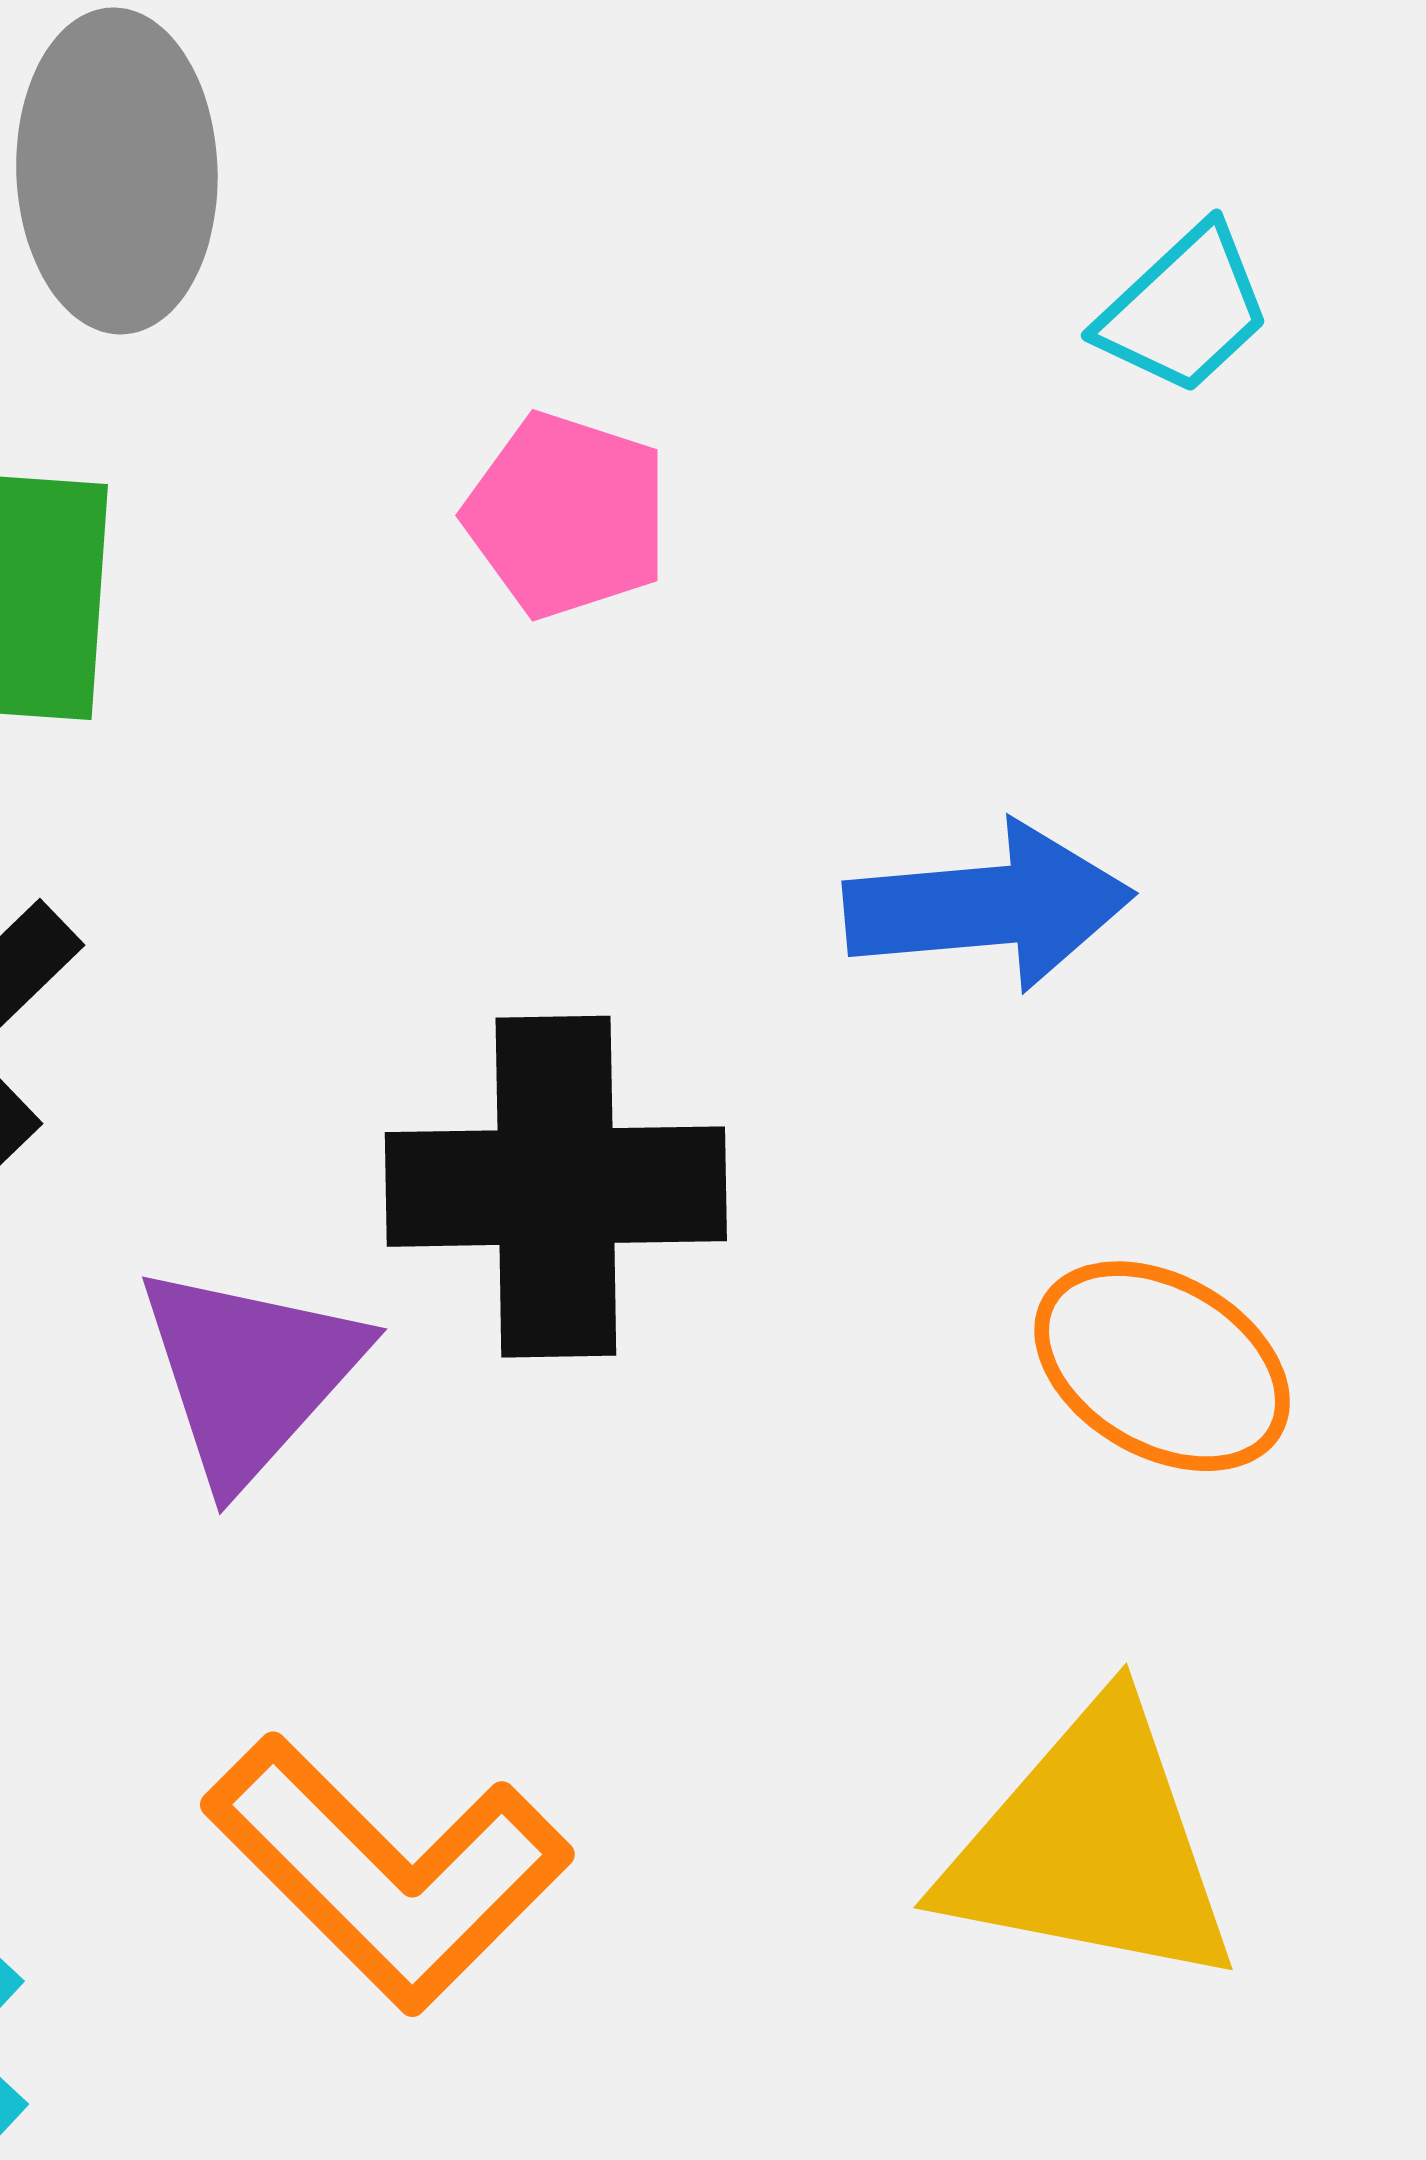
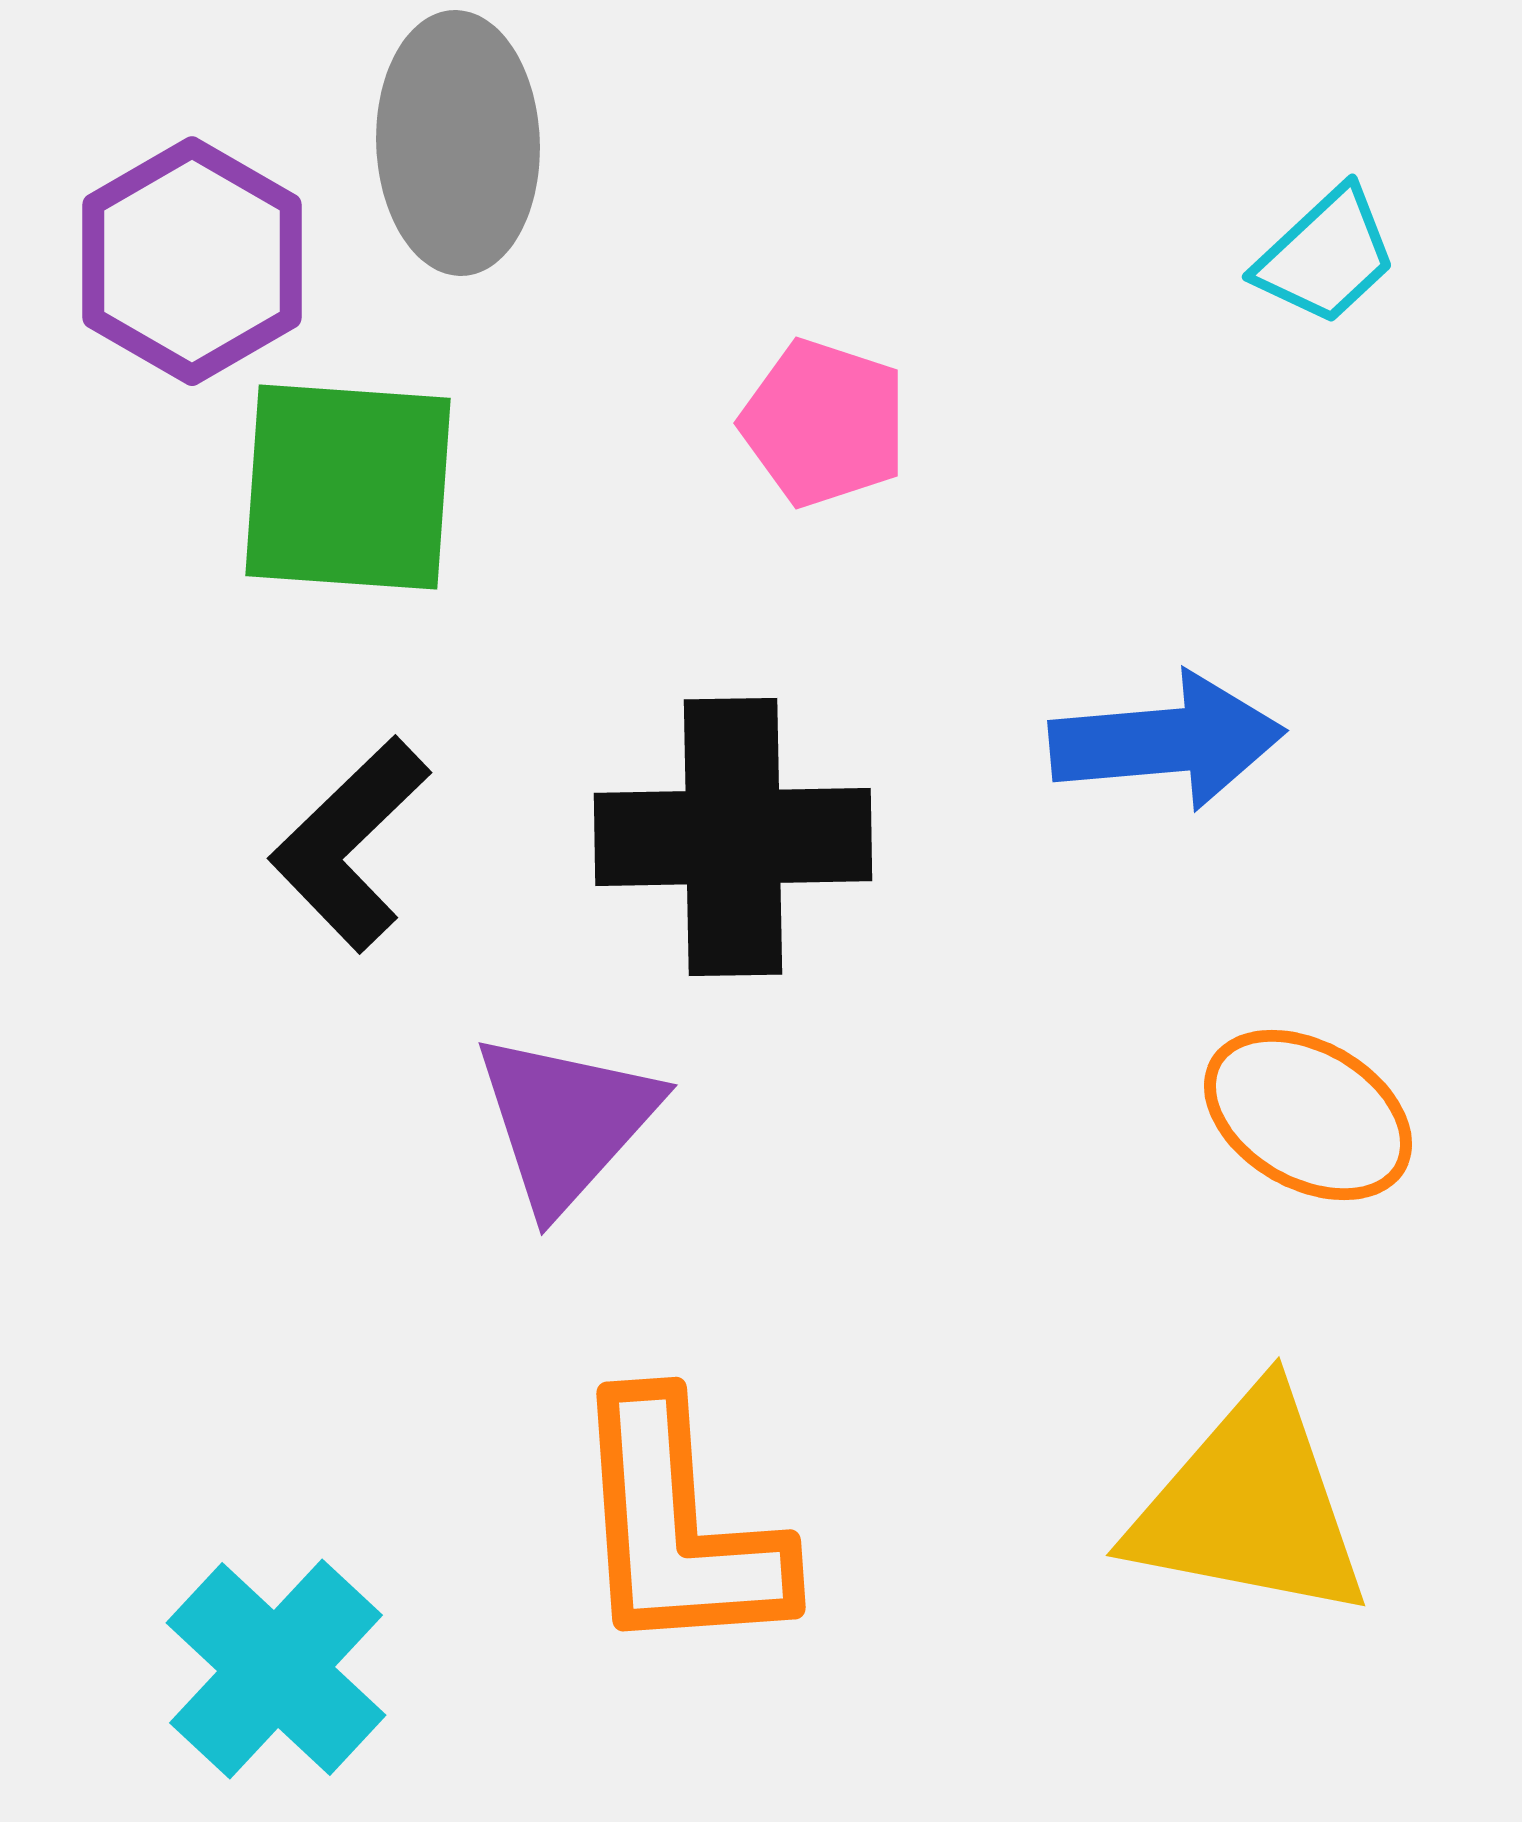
black cross: (556, 1187) -> (733, 837), moved
orange L-shape: (387, 1873) -> (678, 1527), turned 41

